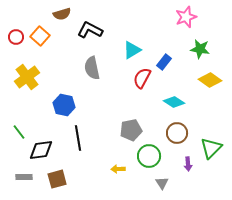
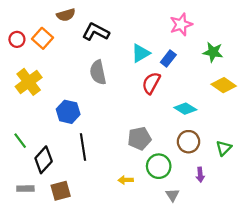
pink star: (186, 17) -> (181, 24), moved
blue rectangle: (164, 62) -> (168, 59), moved
green triangle: (211, 148) -> (224, 148), moved, size x0.7
black diamond: (41, 150) -> (44, 160), turned -40

